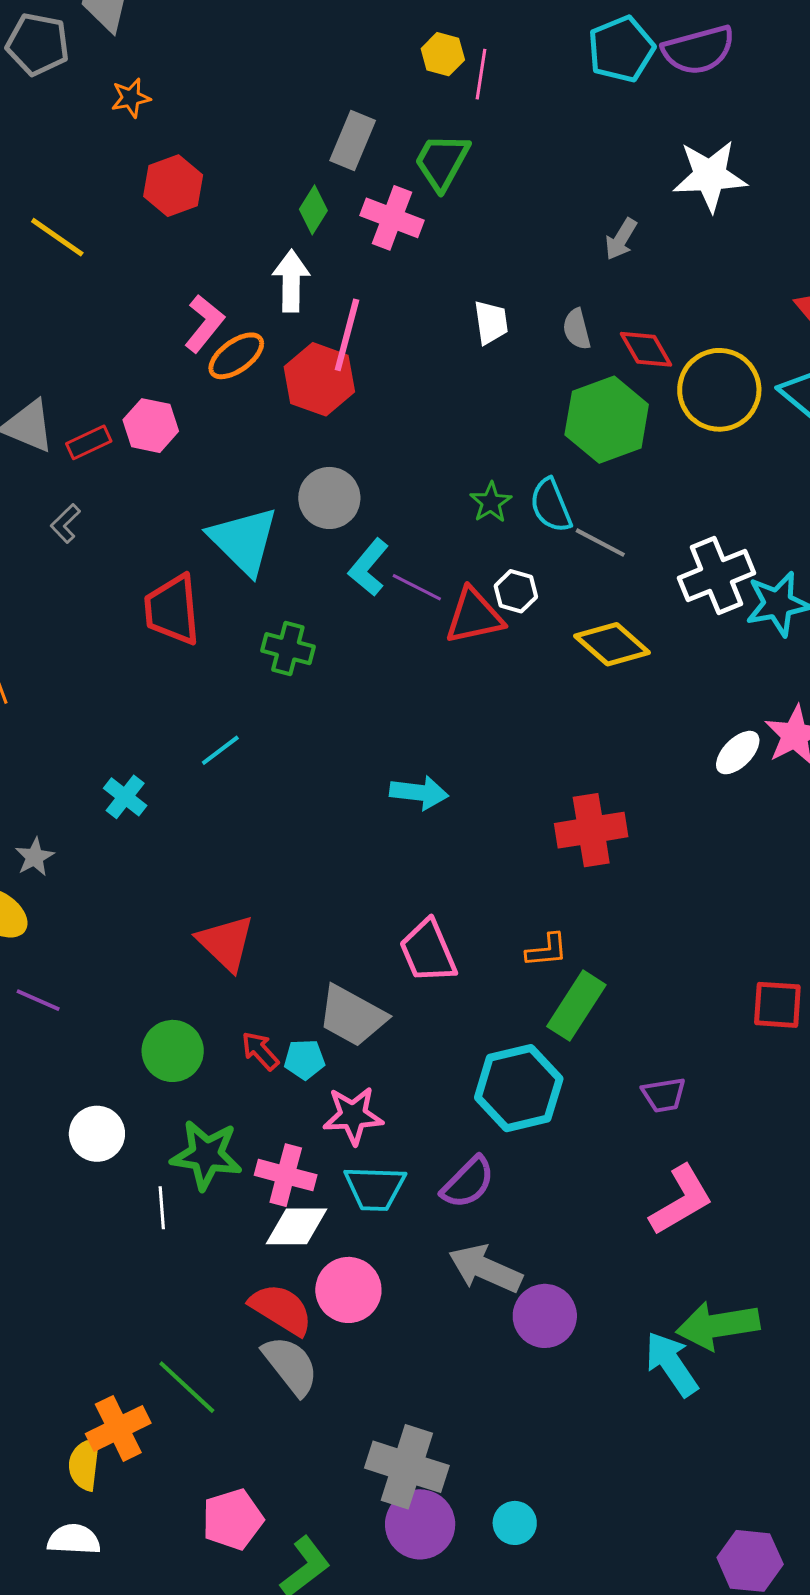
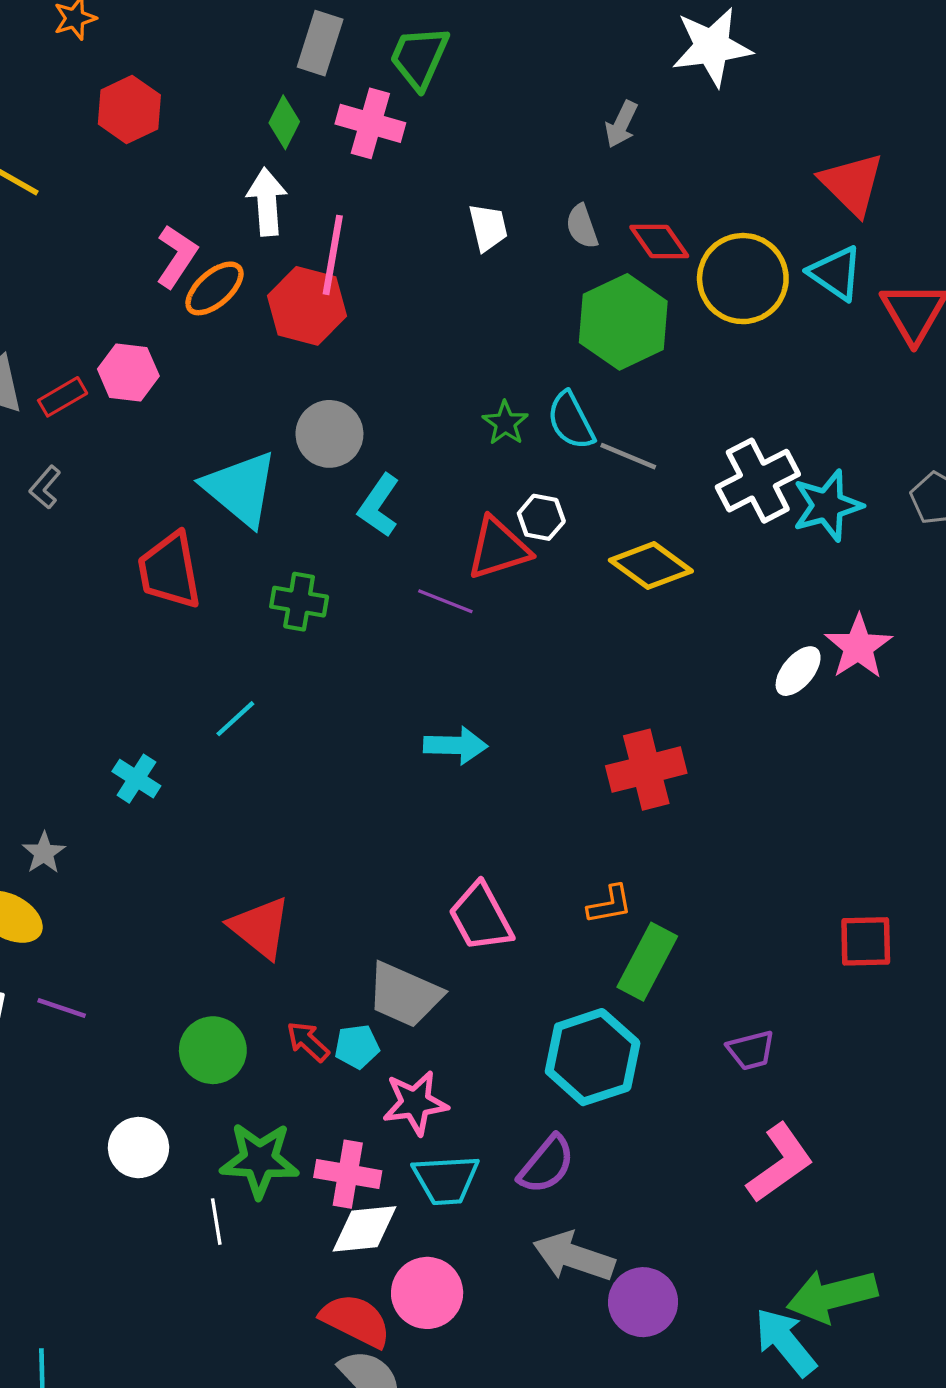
purple line: (417, 587) -> (445, 601), moved

